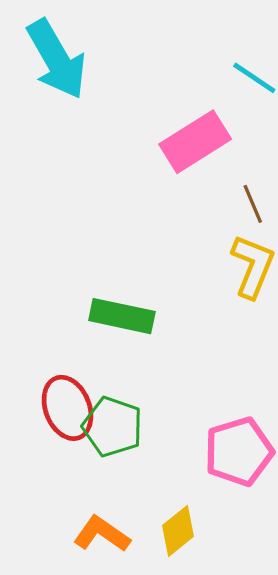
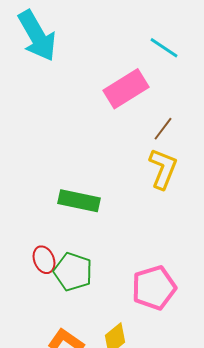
brown line: (253, 204) -> (163, 129), turned 60
red ellipse: (67, 408) -> (44, 260), size x0.7

